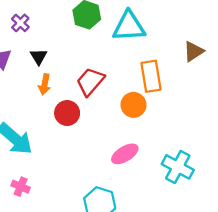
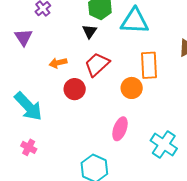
black triangle: (39, 57) -> (90, 31), moved
orange arrow: (45, 84) -> (58, 63), turned 60
pink ellipse: (125, 154) -> (120, 129), turned -45

